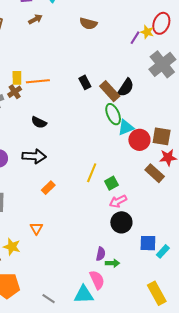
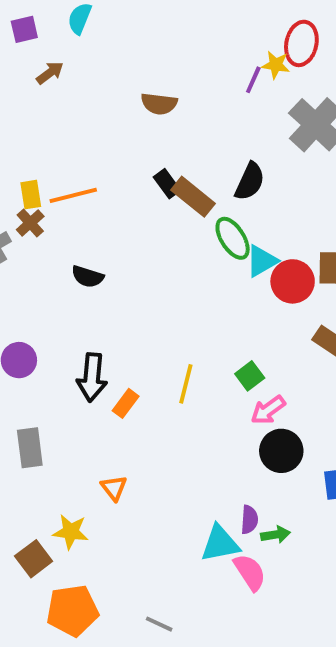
brown semicircle: (88, 24) -> (159, 104), moved
brown rectangle: (110, 91) -> (193, 197), moved
black arrow: (34, 156) -> (92, 377), moved, turned 100
yellow line: (92, 173) -> (186, 384), moved
cyan triangle: (84, 294) -> (220, 544), moved

